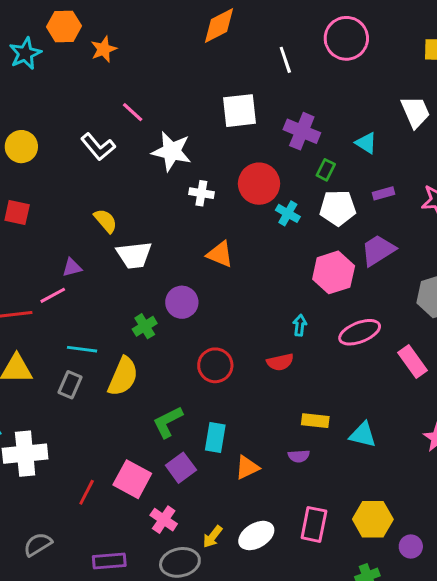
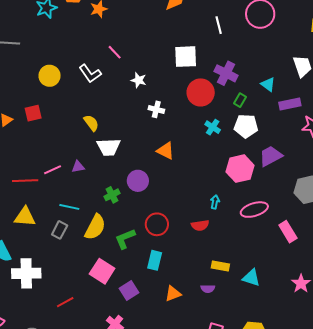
yellow circle: (21, 147) -> (50, 76), moved
white star: (172, 151) -> (139, 80), size x0.6
red circle: (259, 184) -> (201, 92), moved
purple rectangle: (383, 193) -> (290, 104), moved, size x1.5
red square: (17, 213) -> (33, 113), turned -30
purple triangle: (72, 268) -> (78, 167), moved
green L-shape: (168, 422) -> (125, 239), moved
cyan rectangle: (215, 438) -> (155, 260), moved
pink square: (132, 479) -> (102, 271), moved
red line: (87, 492) -> (65, 302), turned 30

